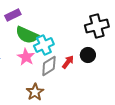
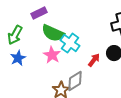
cyan cross: (44, 45) -> (70, 43), turned -30
gray diamond: (49, 66) -> (75, 81), moved

